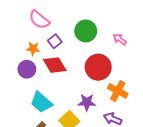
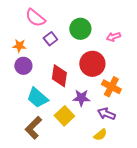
pink arrow: (120, 39) -> (113, 37), turned -56
orange star: (33, 49) -> (19, 46), moved
red diamond: (55, 65) -> (59, 76), moved, turned 40

